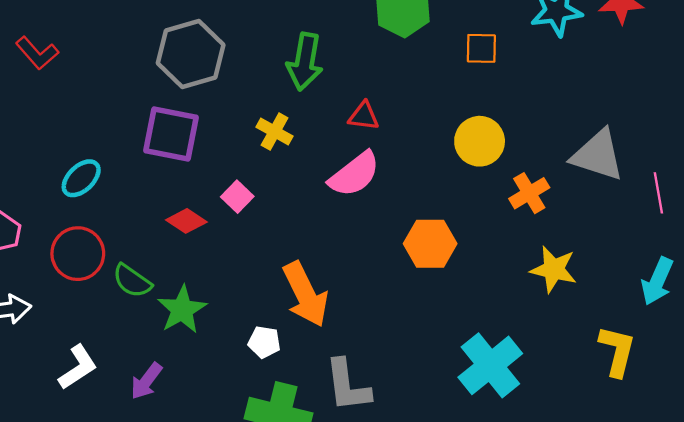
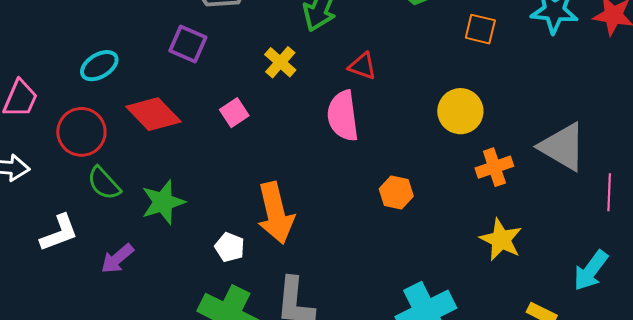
purple square: (171, 134) -> (188, 44), size x0.7
pink semicircle: (354, 174) -> (343, 116), turned 108
red diamond: (186, 221) -> (153, 114), moved, size x1.5
orange hexagon: (430, 244) -> (396, 192), size x0.7
green semicircle: (132, 281) -> (104, 183), moved

